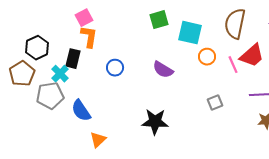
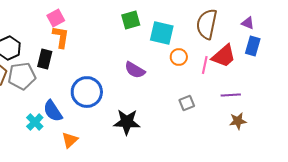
pink line: (233, 65) -> (205, 65), turned 36
blue circle: (115, 68) -> (87, 92), moved, size x1.8
cyan cross: (60, 74) -> (35, 122), moved
gray pentagon: (50, 96) -> (22, 76), moved

